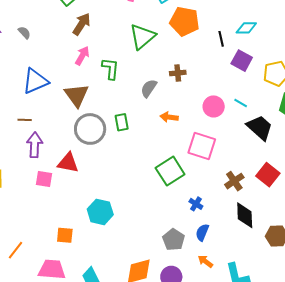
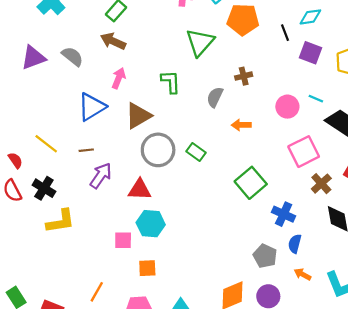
brown arrow: (82, 24) -> (113, 41), moved, turned -90
gray semicircle: (24, 33) -> (72, 56), size x1.5
pink arrow: (82, 56) -> (119, 78), moved
brown triangle: (77, 95) -> (138, 116), turned 44
green rectangle: (122, 122) -> (196, 152), moved, turned -36
purple arrow: (35, 145) -> (101, 176), turned 40
pink square: (202, 146) -> (304, 152), moved, turned -36
pink square: (44, 179) -> (123, 240), moved
blue cross: (196, 204) -> (284, 214), size x1.5
cyan hexagon: (100, 212) -> (151, 224), moved

